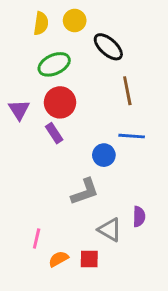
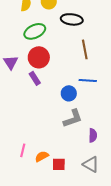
black ellipse: (108, 47) -> (72, 19), turned -35
gray L-shape: (85, 192) -> (73, 118), moved
gray triangle: (110, 230) -> (91, 164), moved
orange semicircle: (59, 259) -> (42, 156), moved

